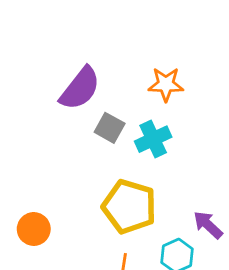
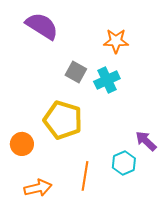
purple semicircle: (80, 89) -> (42, 26), moved, turned -96
yellow pentagon: (129, 207) -> (63, 120), moved

